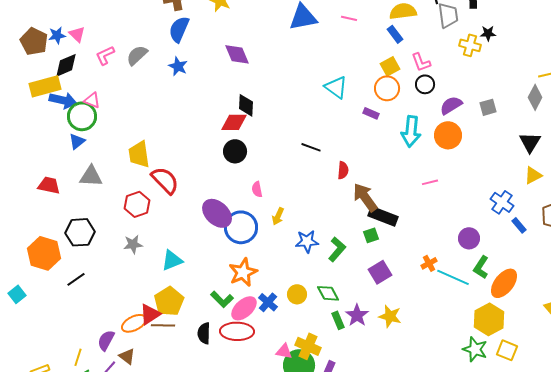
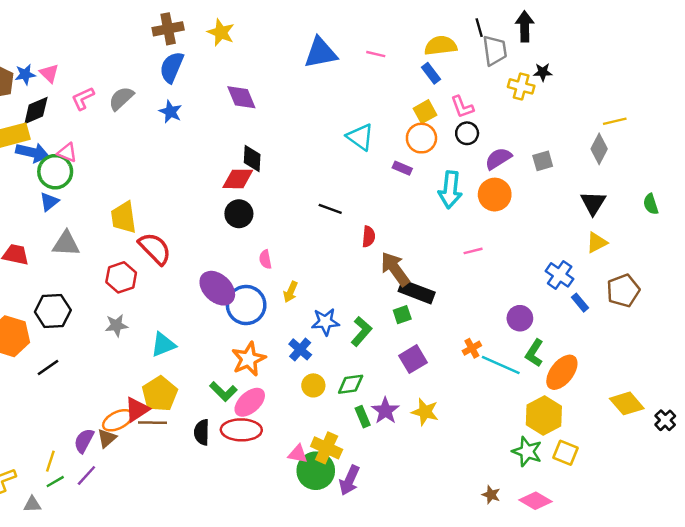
green diamond: (328, 293) -> (351, 384), turned -70
blue cross: (268, 302) -> (300, 349), moved
brown triangle: (127, 356) -> (107, 438), moved, turned 42

